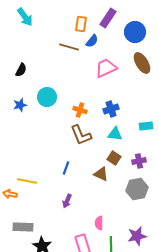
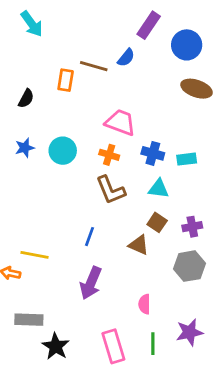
orange rectangle: (81, 24) -> (66, 80), moved
brown ellipse: (142, 63) -> (197, 89), turned -40
pink trapezoid: (106, 68) -> (120, 122), moved, turned 45
cyan circle: (47, 97) -> (63, 151), moved
blue cross: (111, 109) -> (153, 153), turned 35
cyan rectangle: (146, 126) -> (187, 159), moved
purple arrow: (67, 201) -> (91, 283), size x1.6
pink semicircle: (99, 223) -> (144, 304), moved

